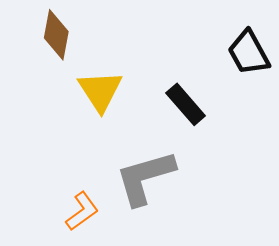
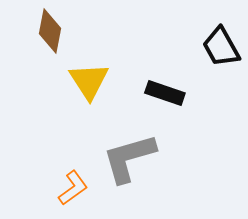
black rectangle: (186, 104) -> (165, 93), turned -30

